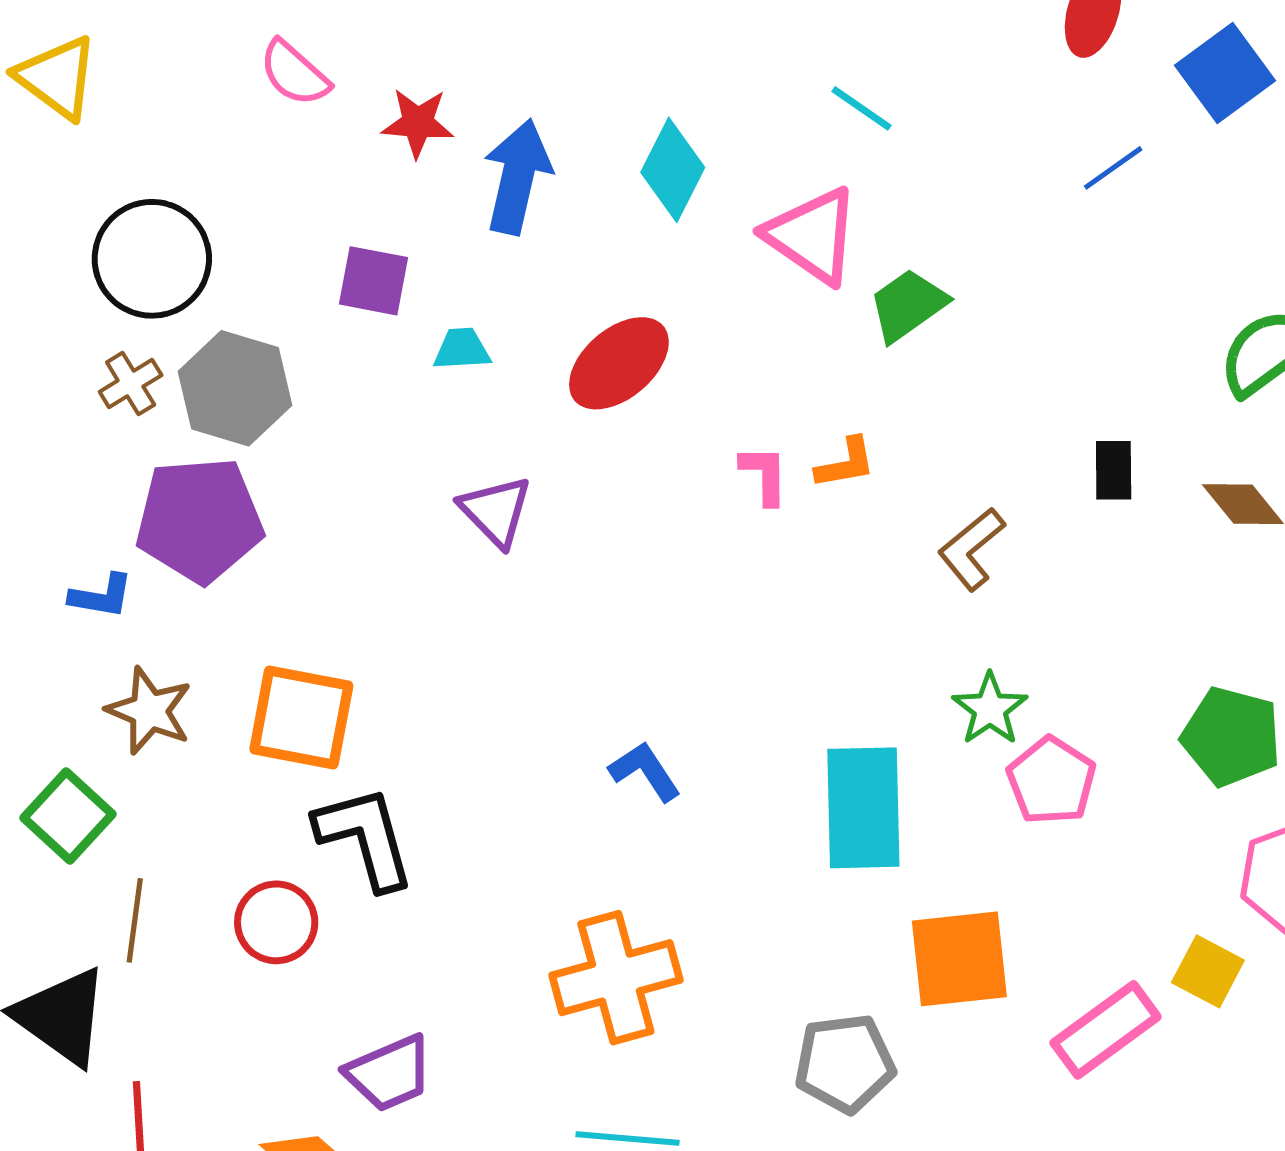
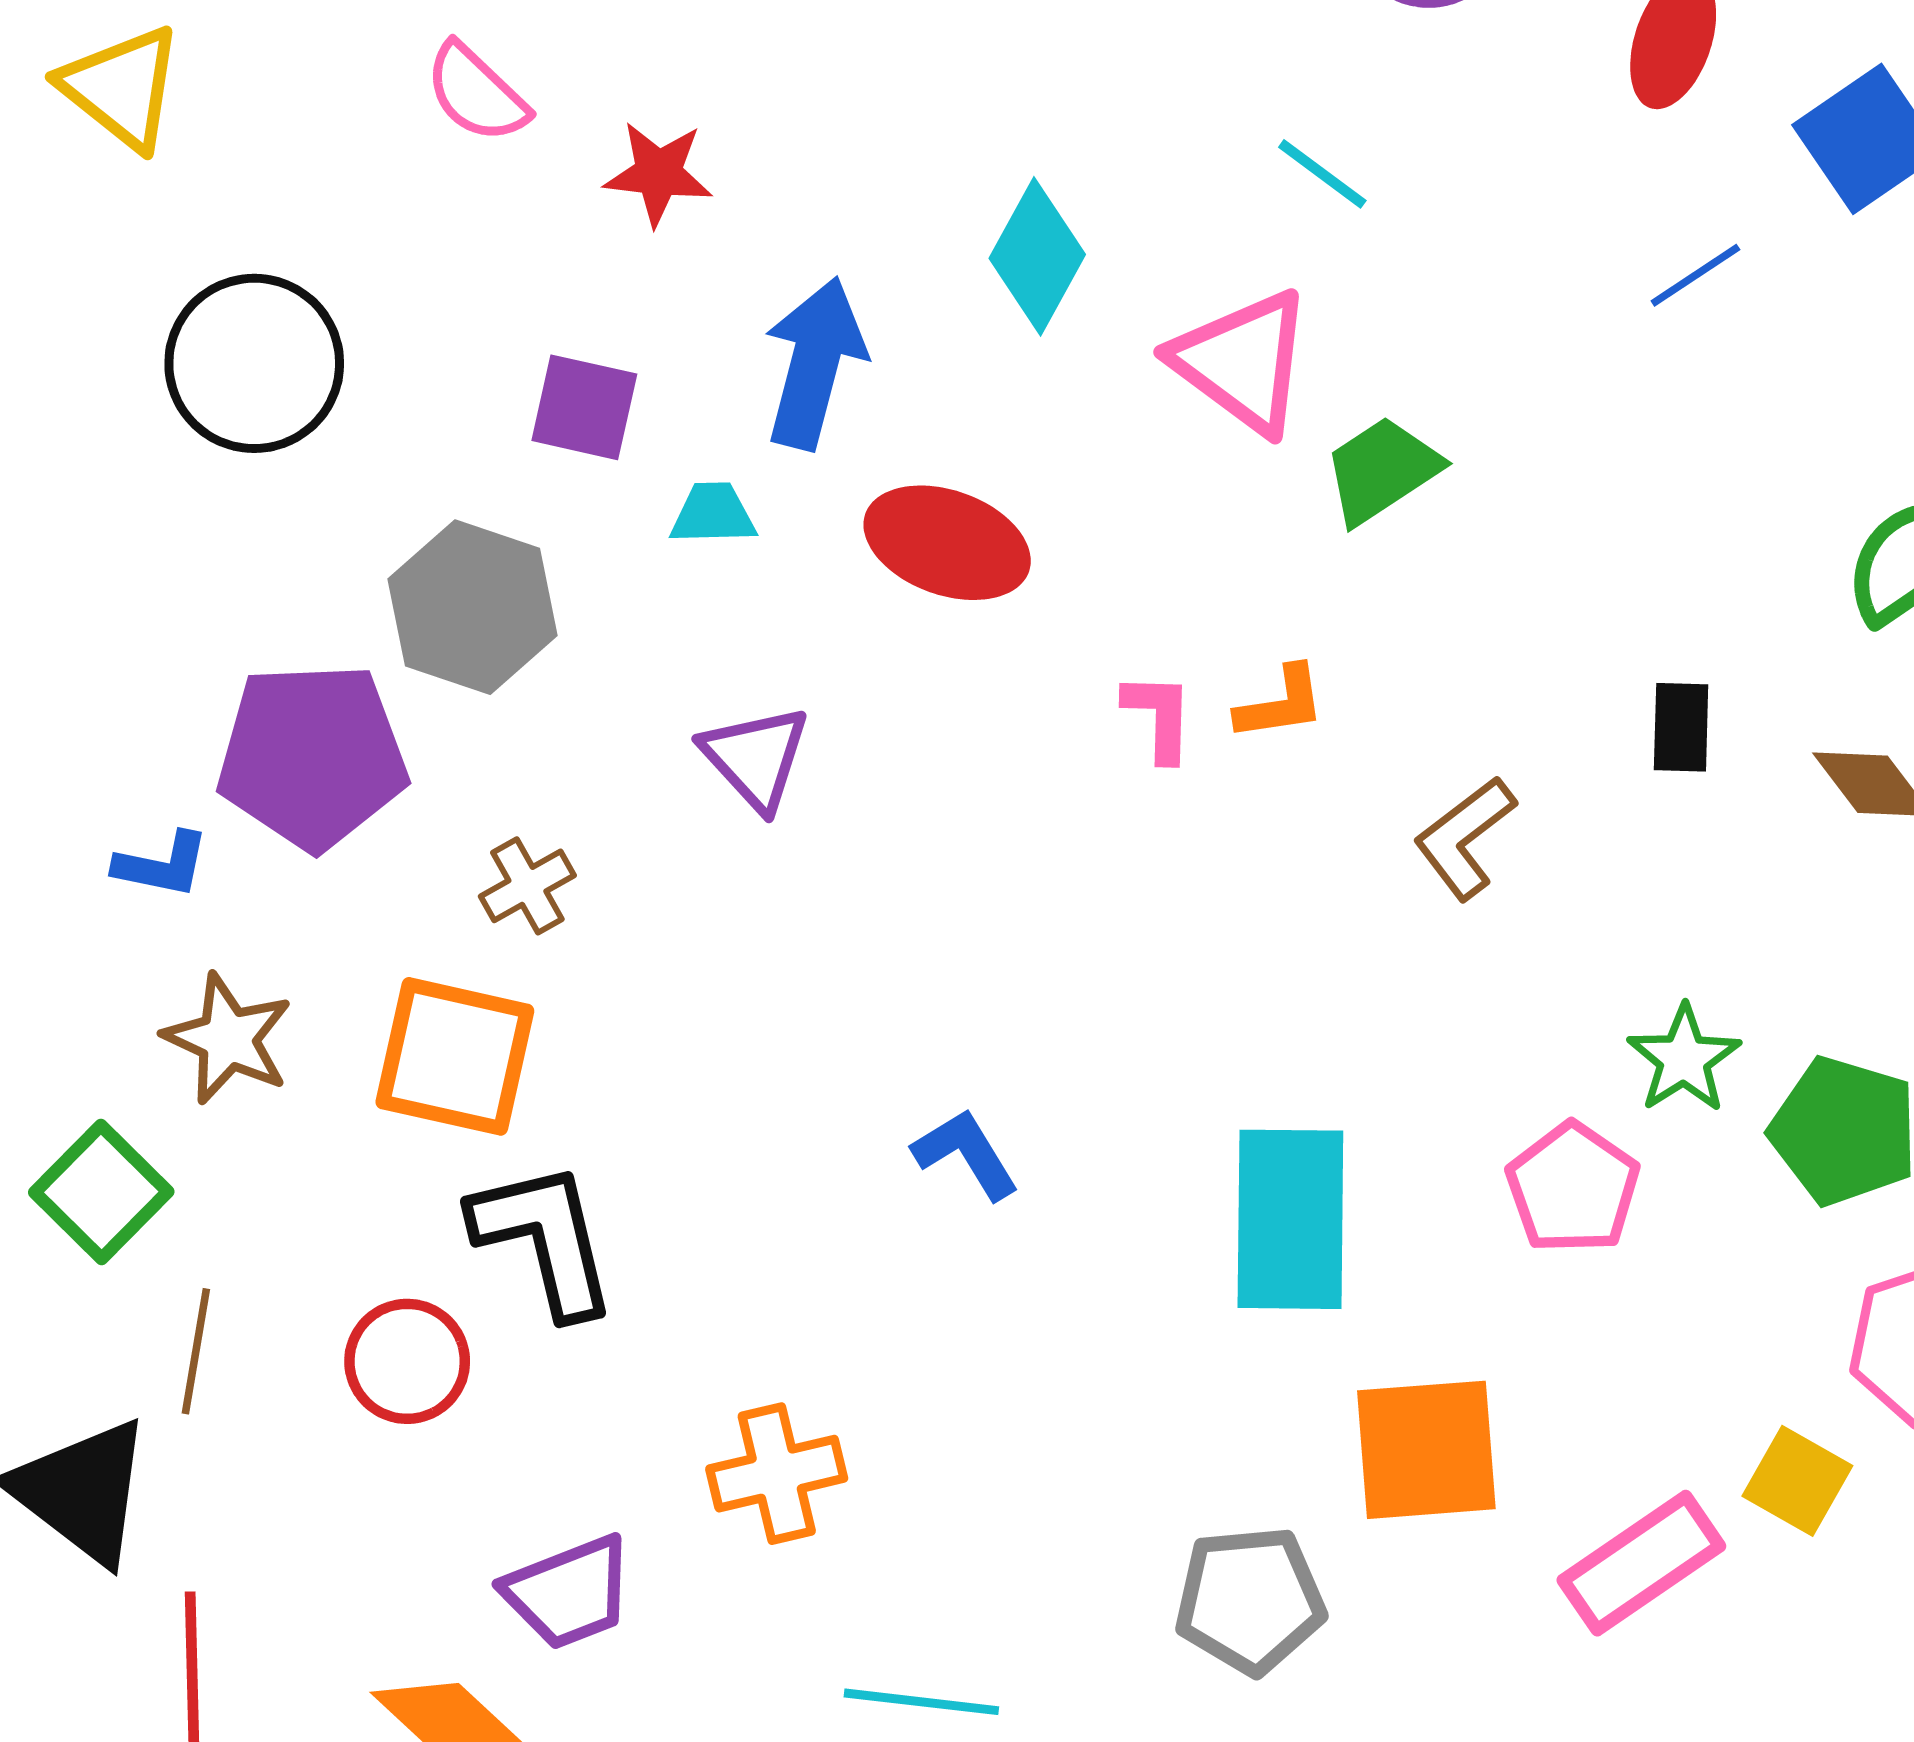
blue arrow: (517, 177) -> (814, 363), moved
red ellipse: (619, 363) -> (947, 543), turned 58
brown cross: (131, 384) -> (527, 886), moved
gray hexagon: (235, 388) -> (473, 607), moved
green star: (990, 709) -> (1684, 1059), moved
orange cross: (616, 978) -> (777, 1474), moved, size x0.7

